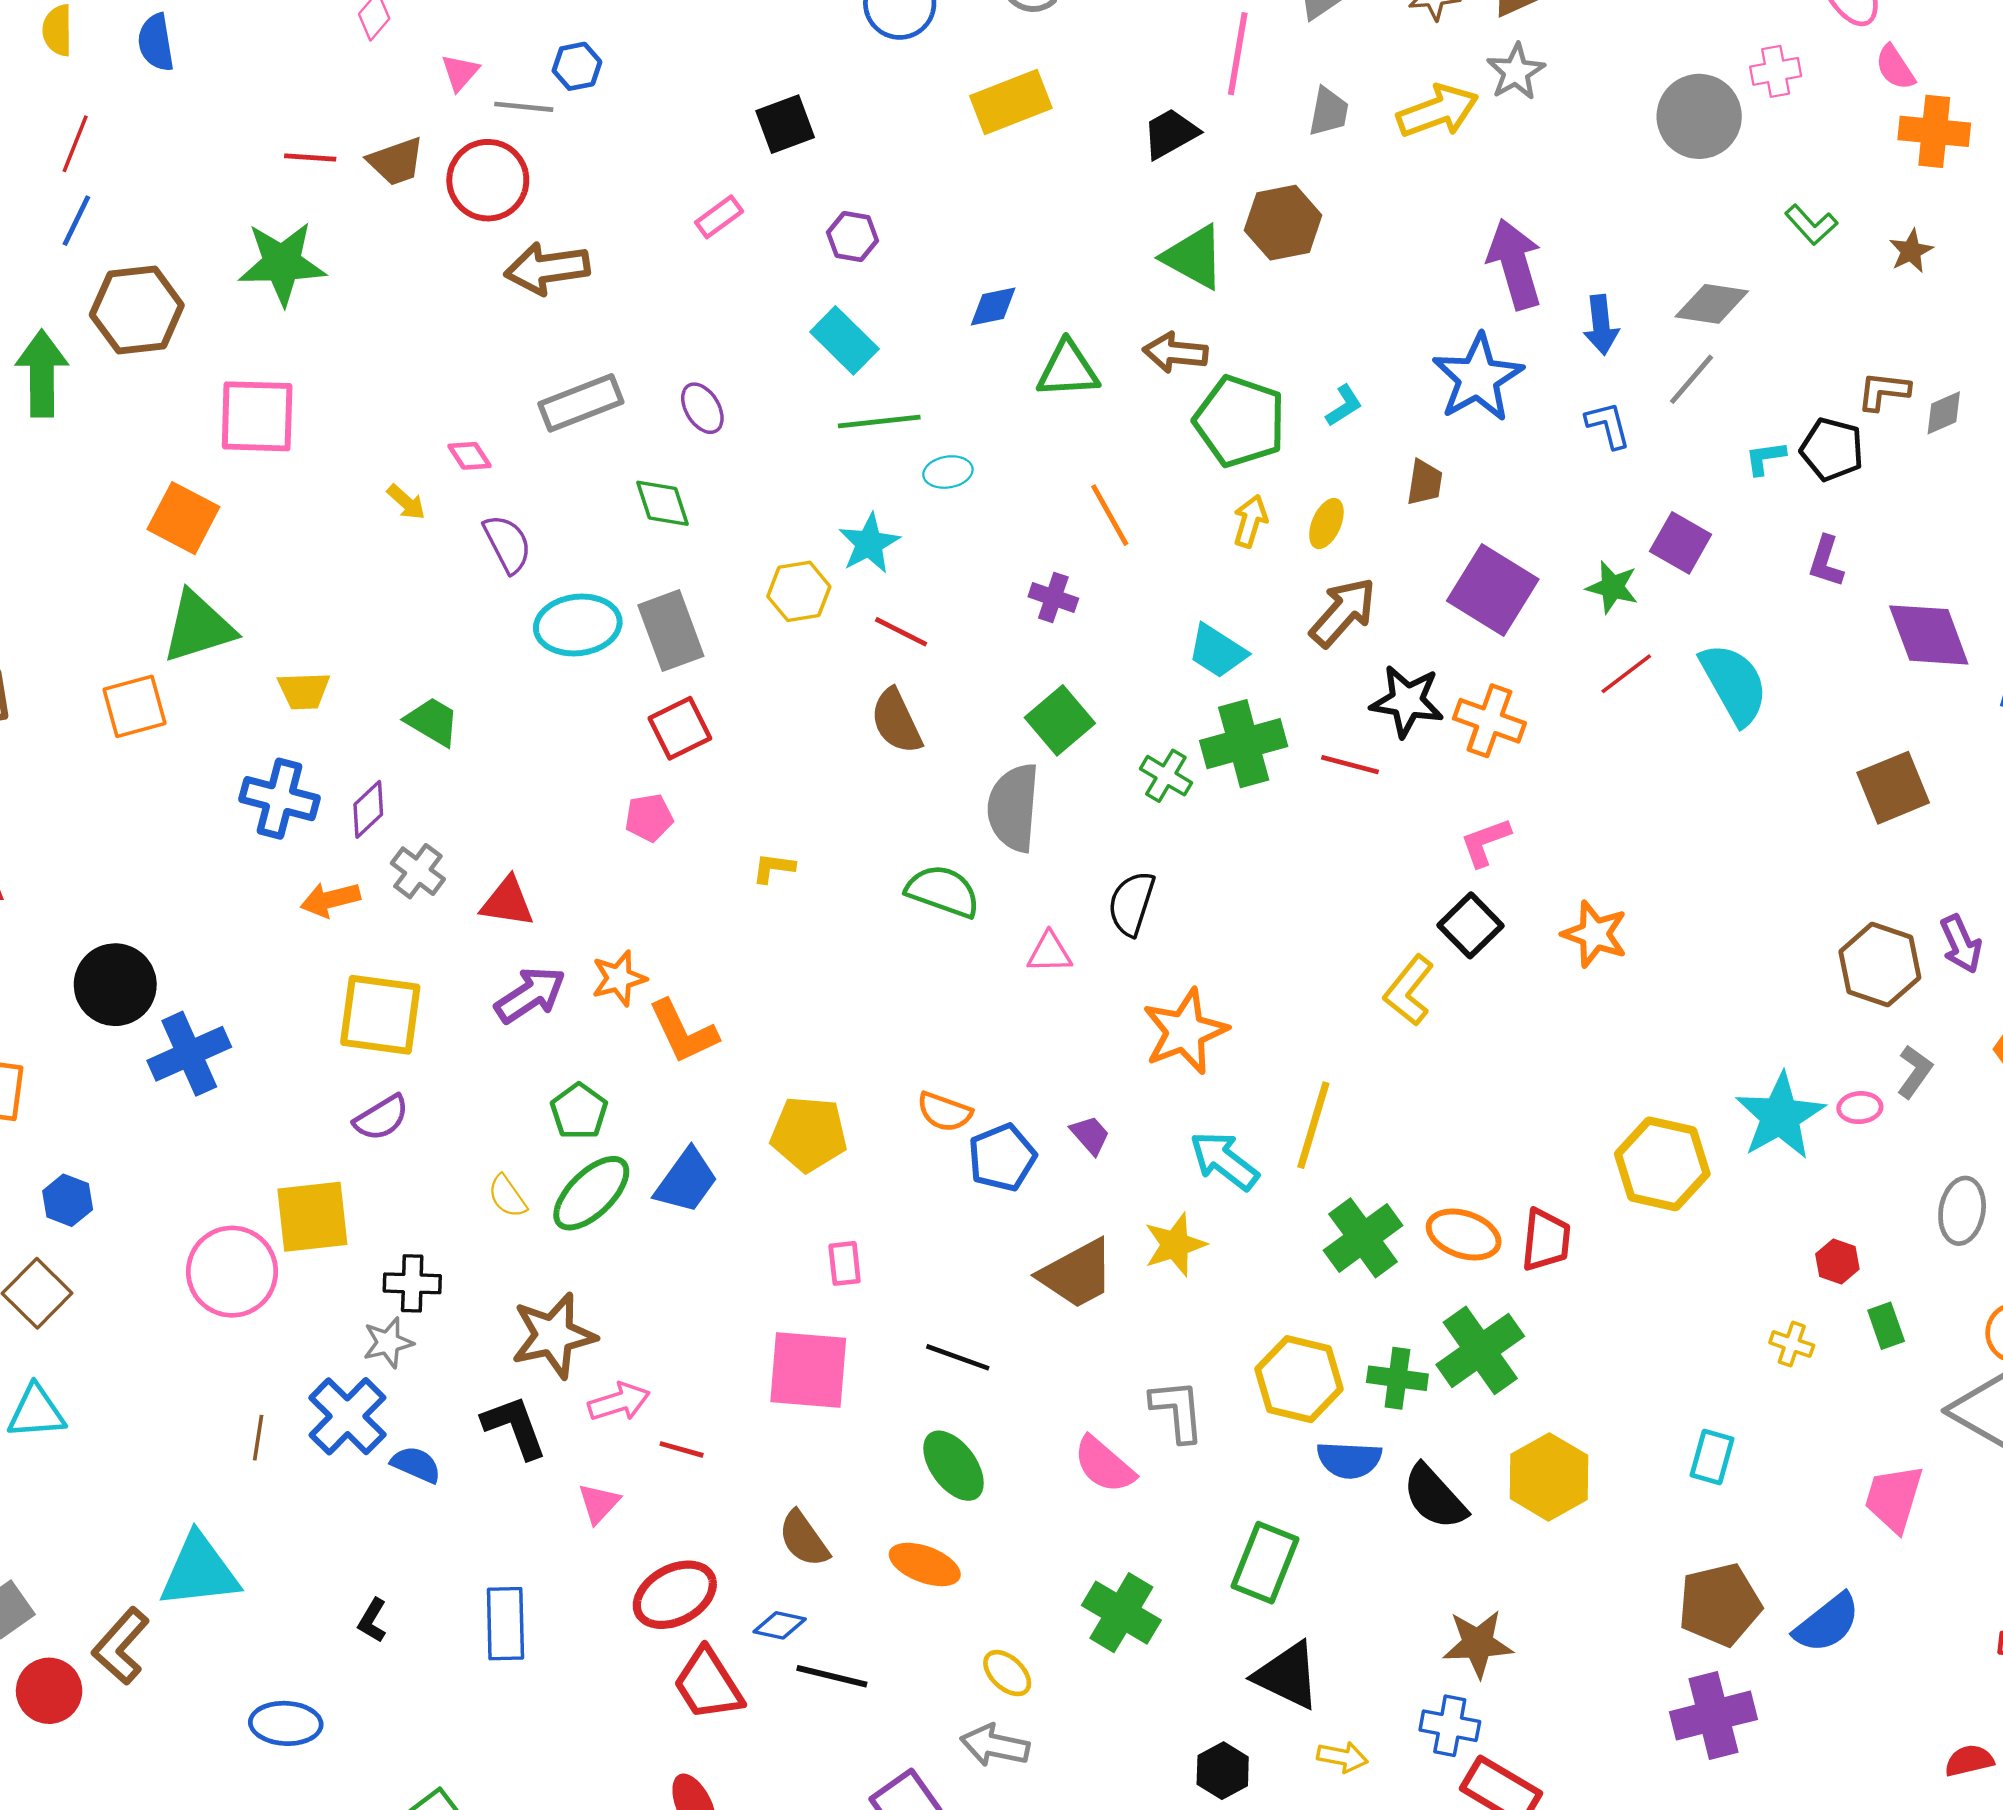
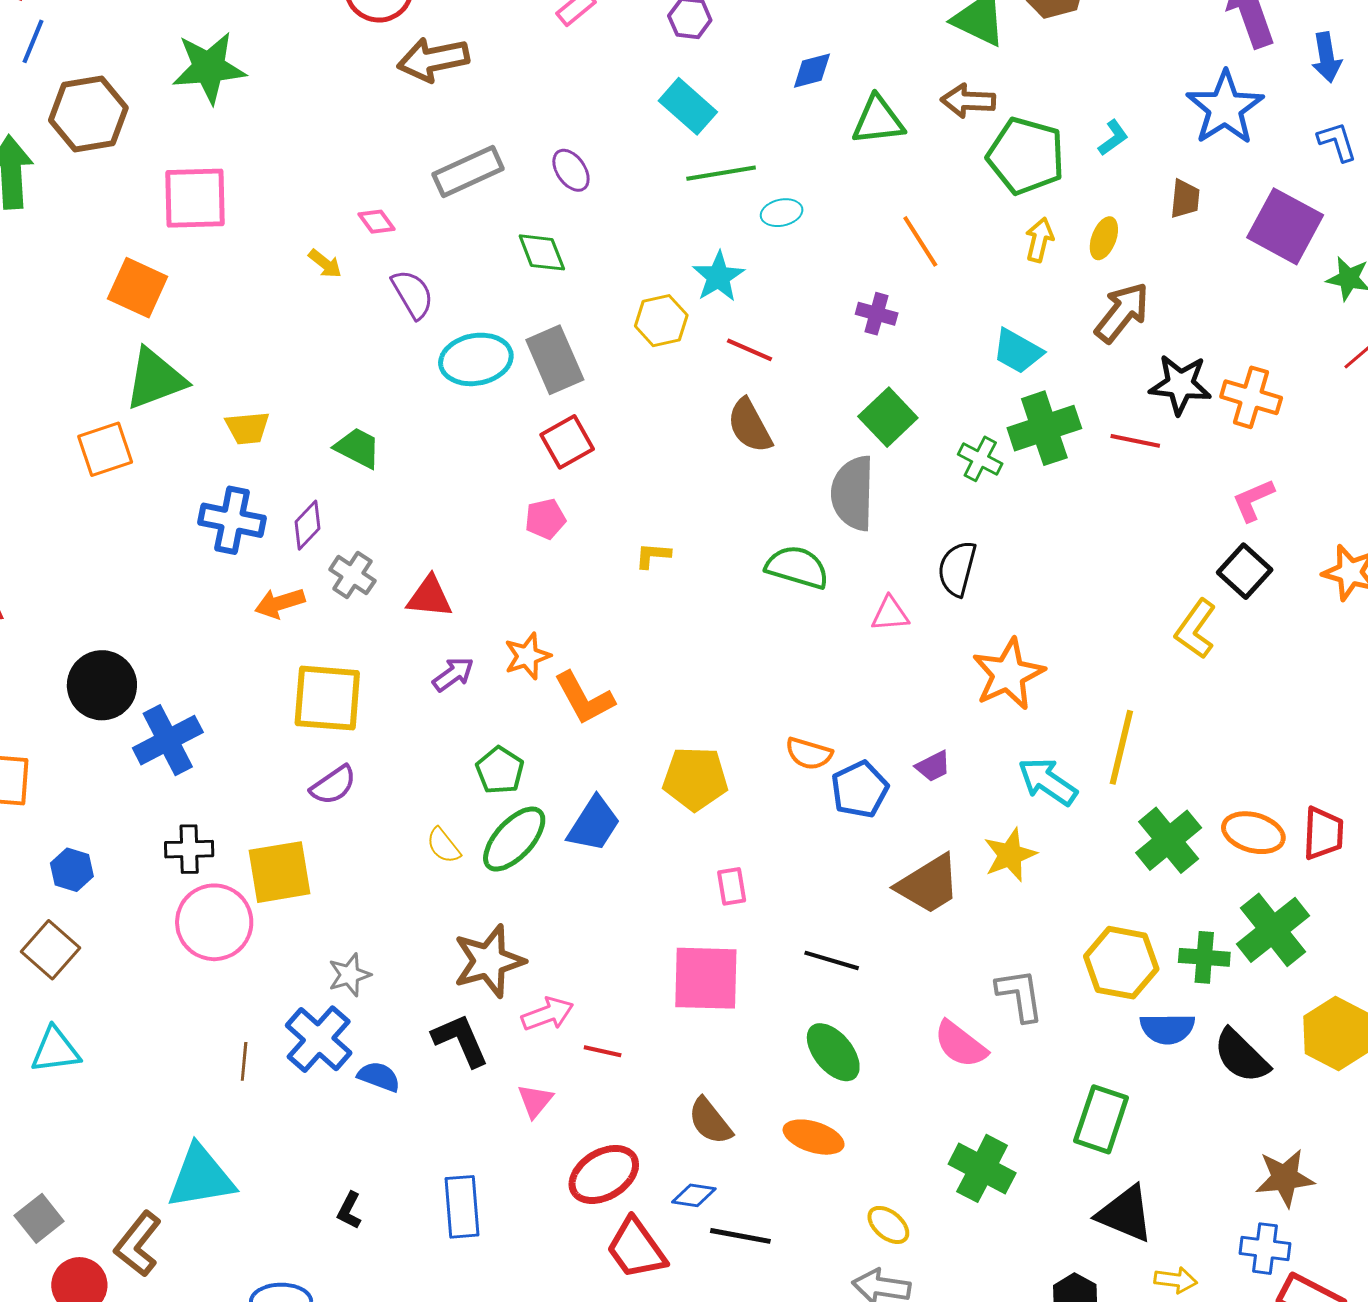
purple square: (1493, 590) -> (1285, 226), moved
purple arrow: (530, 995) -> (453, 674), size x0.7
purple trapezoid: (1090, 1135) -> (933, 766), turned 108
black cross: (412, 1283) -> (189, 849), moved

